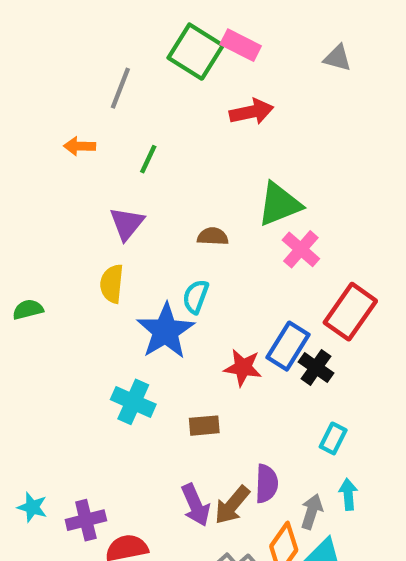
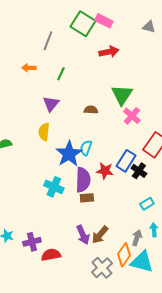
green triangle: (279, 204) -> (122, 95), turned -35
cyan semicircle: (196, 297) -> (86, 148), moved
cyan rectangle: (333, 438) -> (147, 204), turned 32
purple semicircle: (267, 484) -> (83, 180), moved, size x1.4

